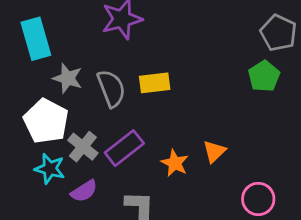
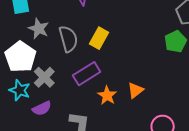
yellow rectangle: (155, 83) -> (99, 38), turned -60
purple rectangle: (124, 148) -> (87, 74), moved

